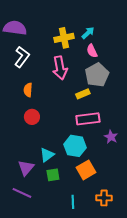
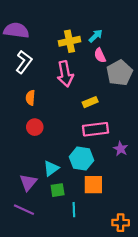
gray pentagon: (97, 75) -> (119, 73), moved
orange square: (86, 170) -> (93, 185), turned 30
orange cross: (104, 198) -> (121, 223), moved
cyan line: (73, 202) -> (74, 210), moved

